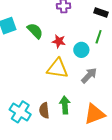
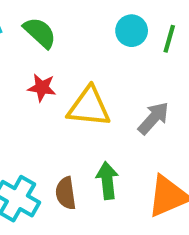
red star: (59, 41) -> (42, 88), moved
cyan circle: (81, 50) -> (132, 31), moved

